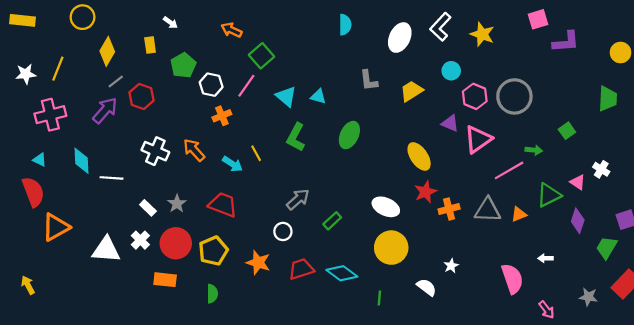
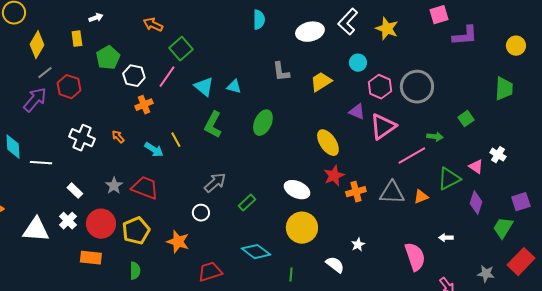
white arrow: (170, 23) -> (96, 18), turned -56
white ellipse: (400, 38) -> (310, 32), turned 52
orange arrow: (194, 150) -> (118, 137), size x0.6
gray star: (177, 204) -> (114, 186), moved
red trapezoid: (301, 269) -> (210, 272), moved

